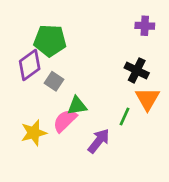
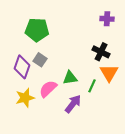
purple diamond: (30, 65) -> (22, 67), moved, turned -35
green triangle: (77, 106) -> (70, 78), moved

